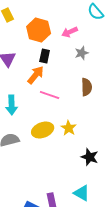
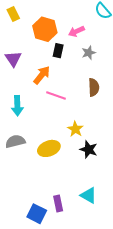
black rectangle: (45, 56) -> (58, 51), moved
yellow ellipse: (43, 130) -> (49, 148), moved
black star: (90, 157) -> (89, 149), moved

